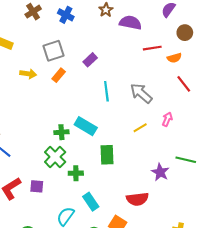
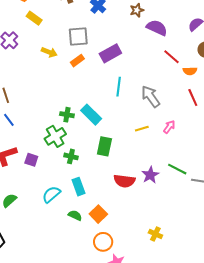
red line: (152, 48) -> (172, 57), turned 36
purple rectangle: (90, 60) -> (110, 53), size x1.5
red semicircle: (137, 199) -> (124, 181), moved

